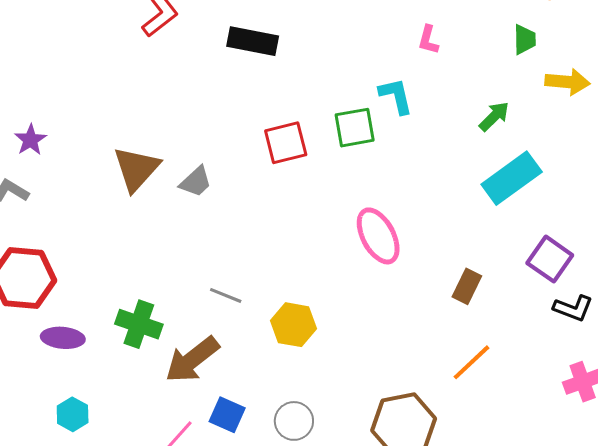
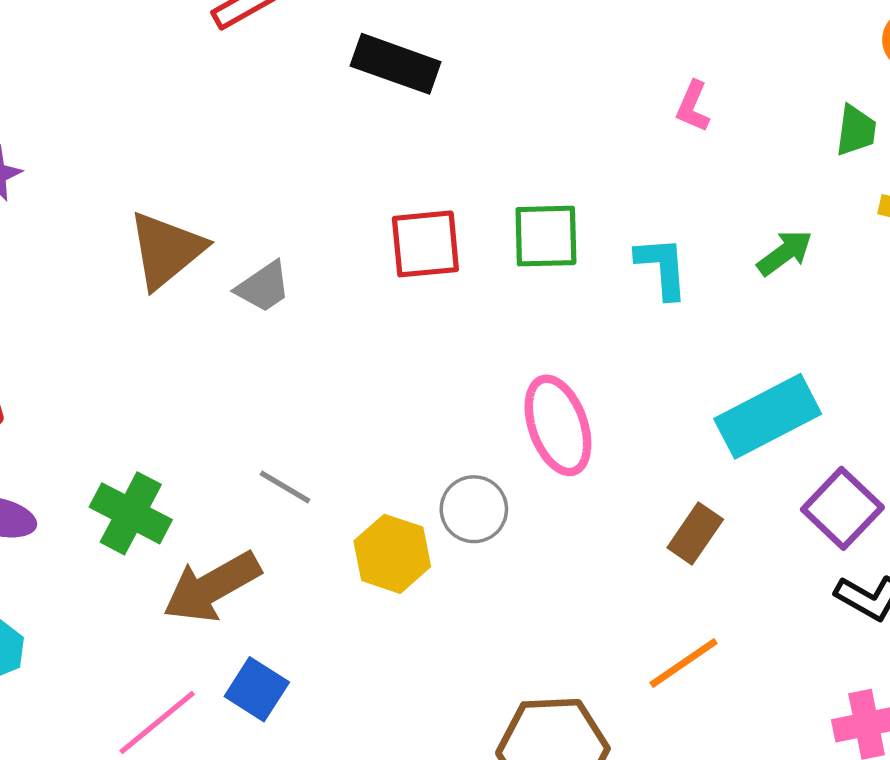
cyan L-shape: (396, 96) -> (662, 267), moved
cyan rectangle: (512, 178) -> (768, 416), moved
gray circle: (294, 421) -> (474, 509), moved

